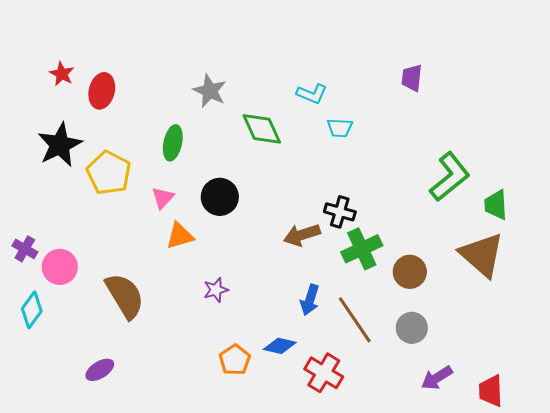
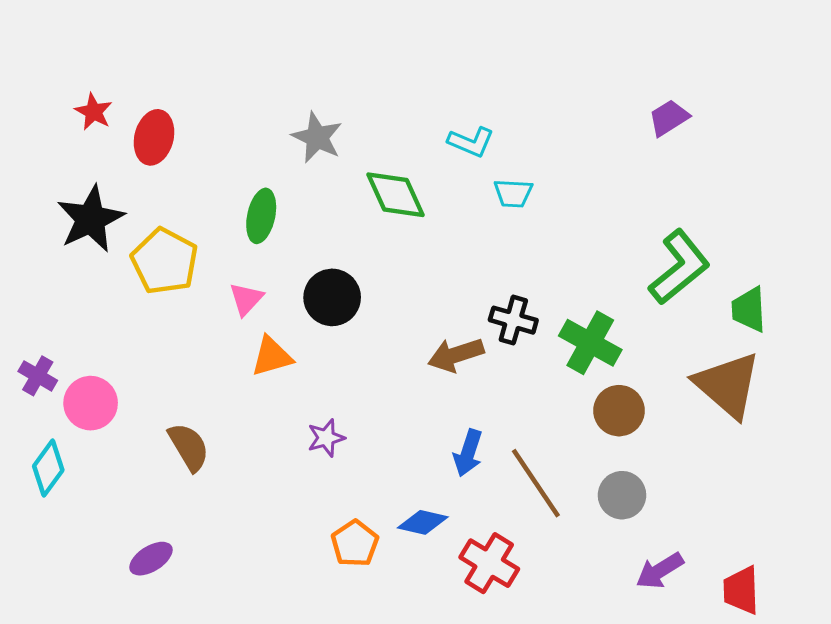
purple trapezoid: (412, 78) -> (669, 118), moved, turned 52
green cross: (362, 249) -> (590, 343), moved, turned -36
brown semicircle: (125, 296) -> (189, 447), size x0.7

